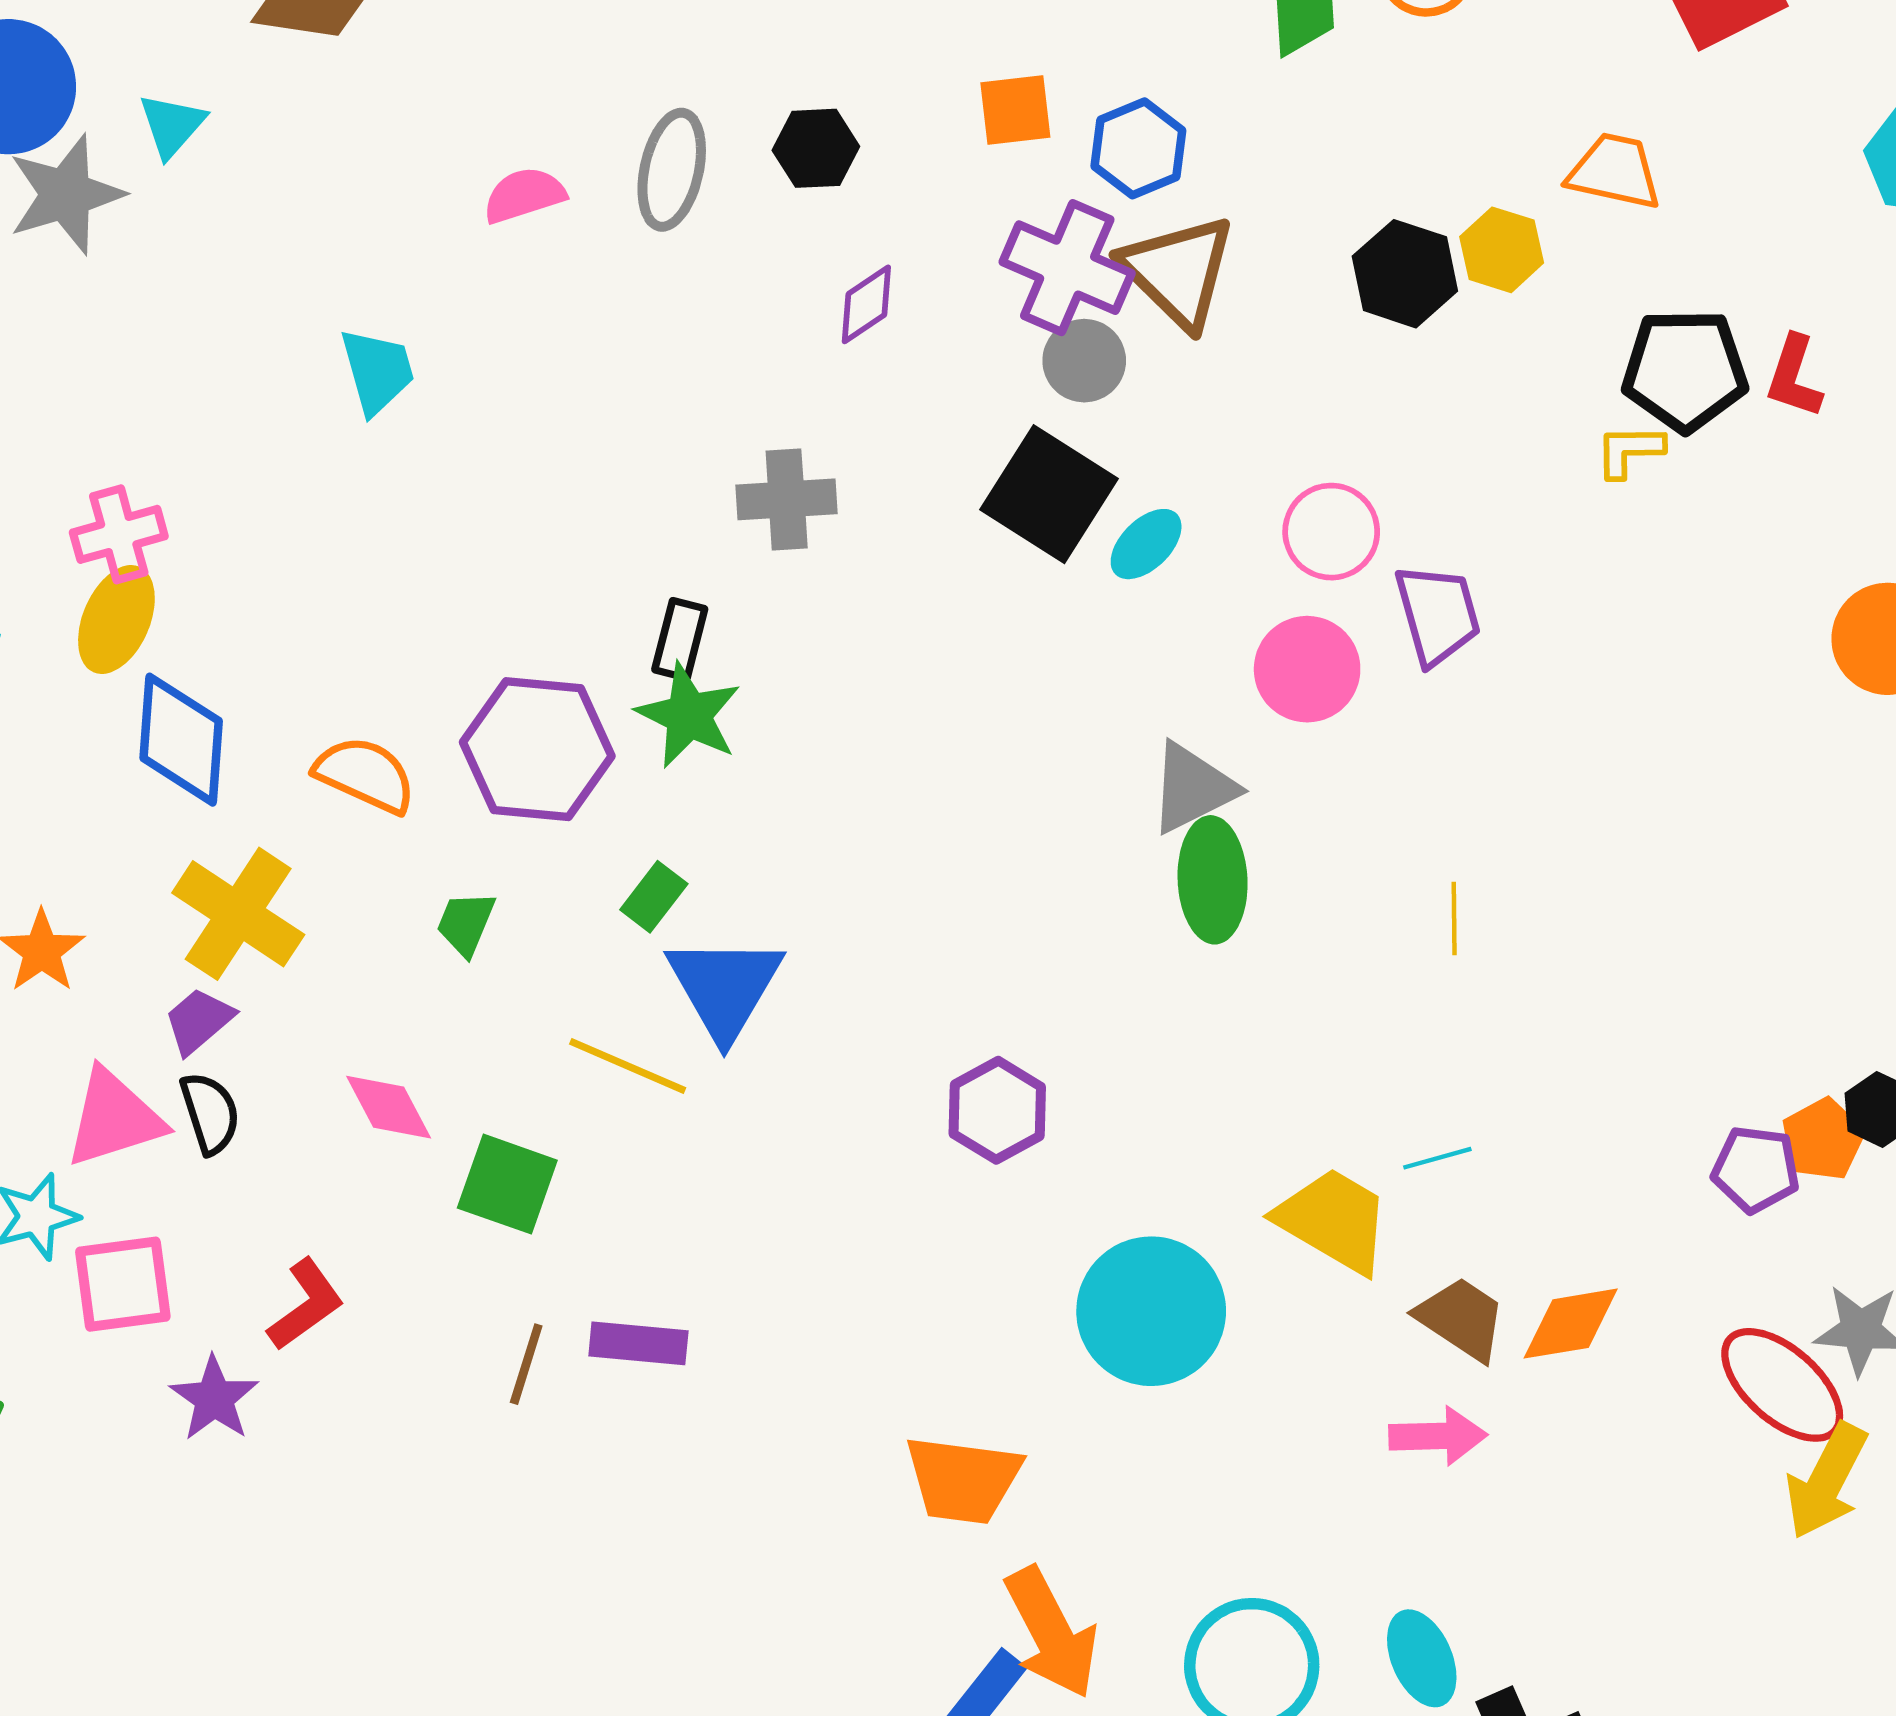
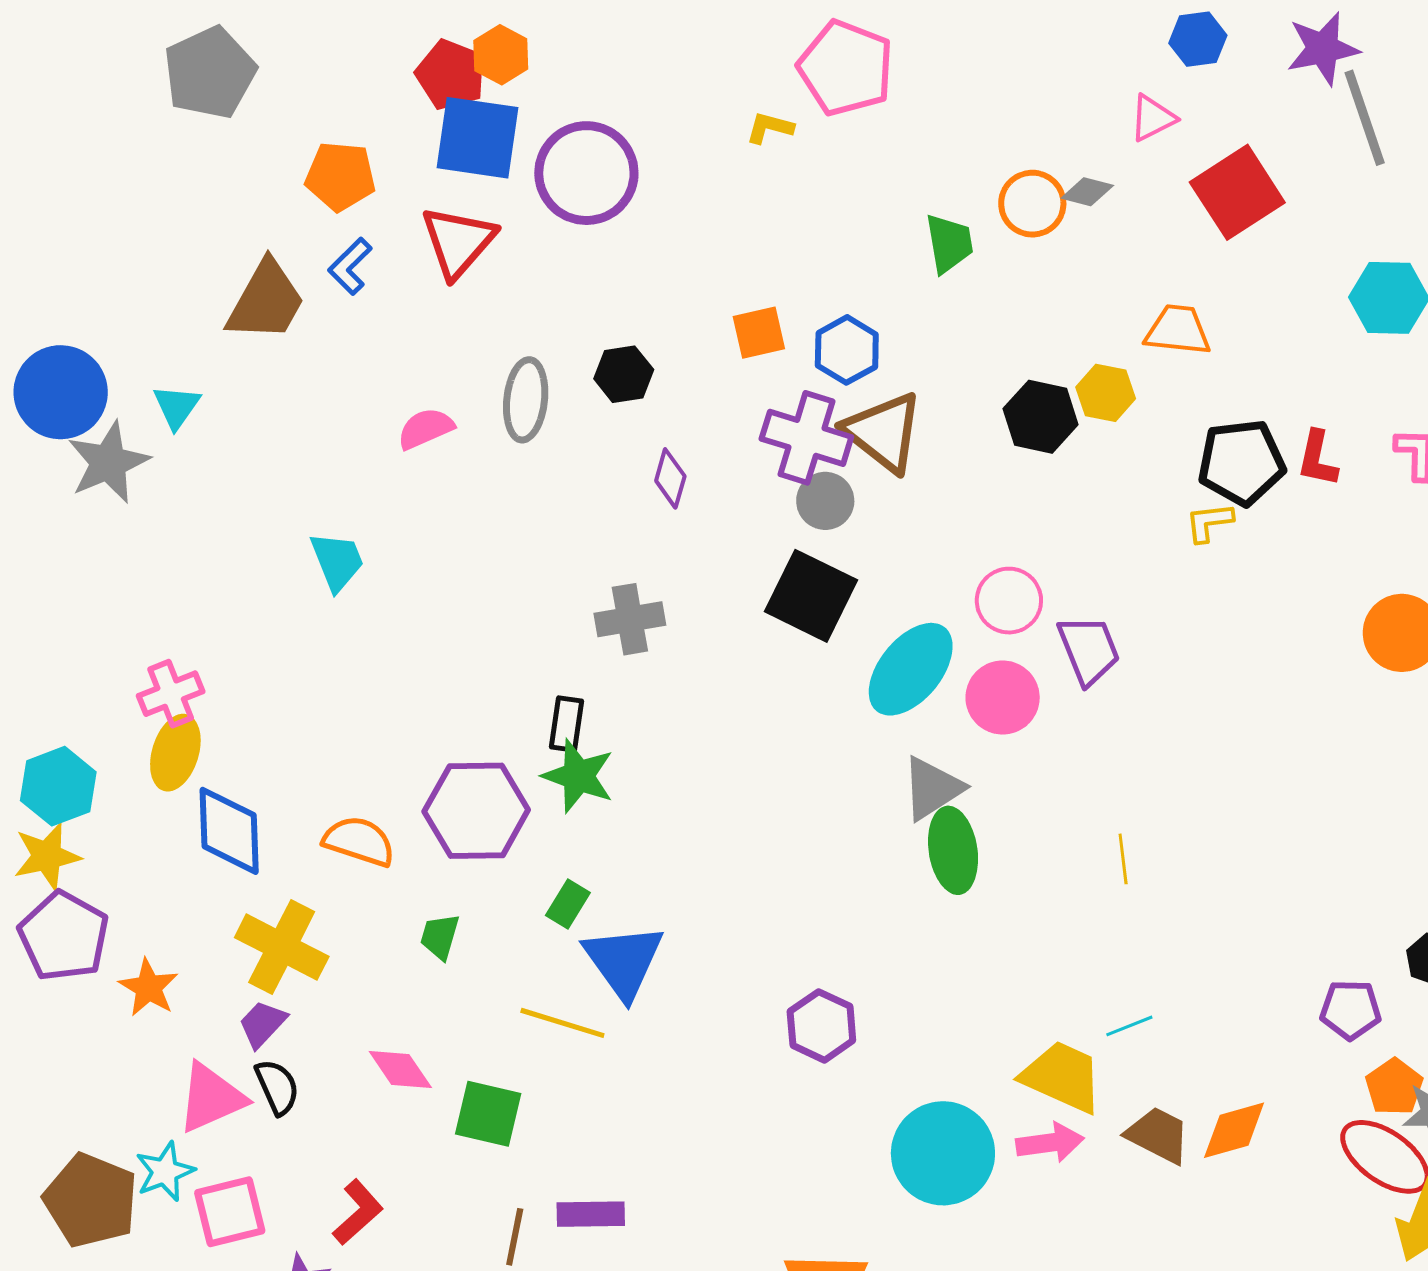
purple diamond: (866, 304) -> (670, 478), turned -34
cyan ellipse: (1146, 544) -> (911, 669), moved, size x1.8
orange pentagon: (1823, 1139) -> (1394, 1087), moved
pink arrow: (1438, 1436) -> (1050, 1143), moved

